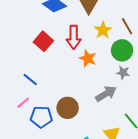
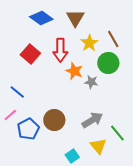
gray star: (123, 73) -> (91, 82), moved
gray arrow: (106, 94) -> (92, 120), moved
blue pentagon: (41, 117) -> (28, 129), turned -30

